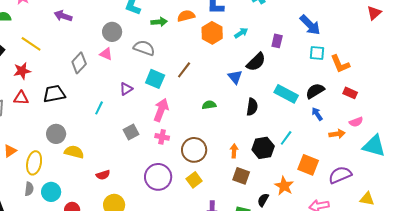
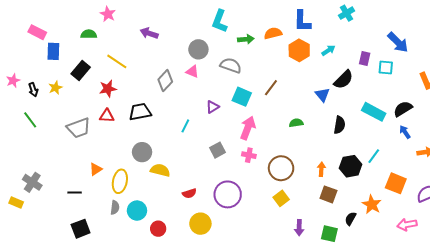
cyan square: (317, 53) -> (386, 67), moved
purple circle: (158, 177) -> (228, 194), moved

